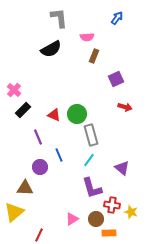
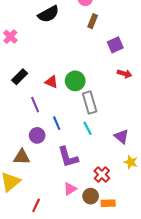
pink cross: (14, 90) -> (10, 37), moved
cyan line: (89, 160) -> (88, 128), turned -64
purple L-shape: (92, 188) -> (68, 157), moved
red cross: (112, 205) -> (102, 175), moved, turned 35
yellow star: (131, 212) -> (131, 162), moved
brown circle: (96, 219) -> (91, 196), moved

